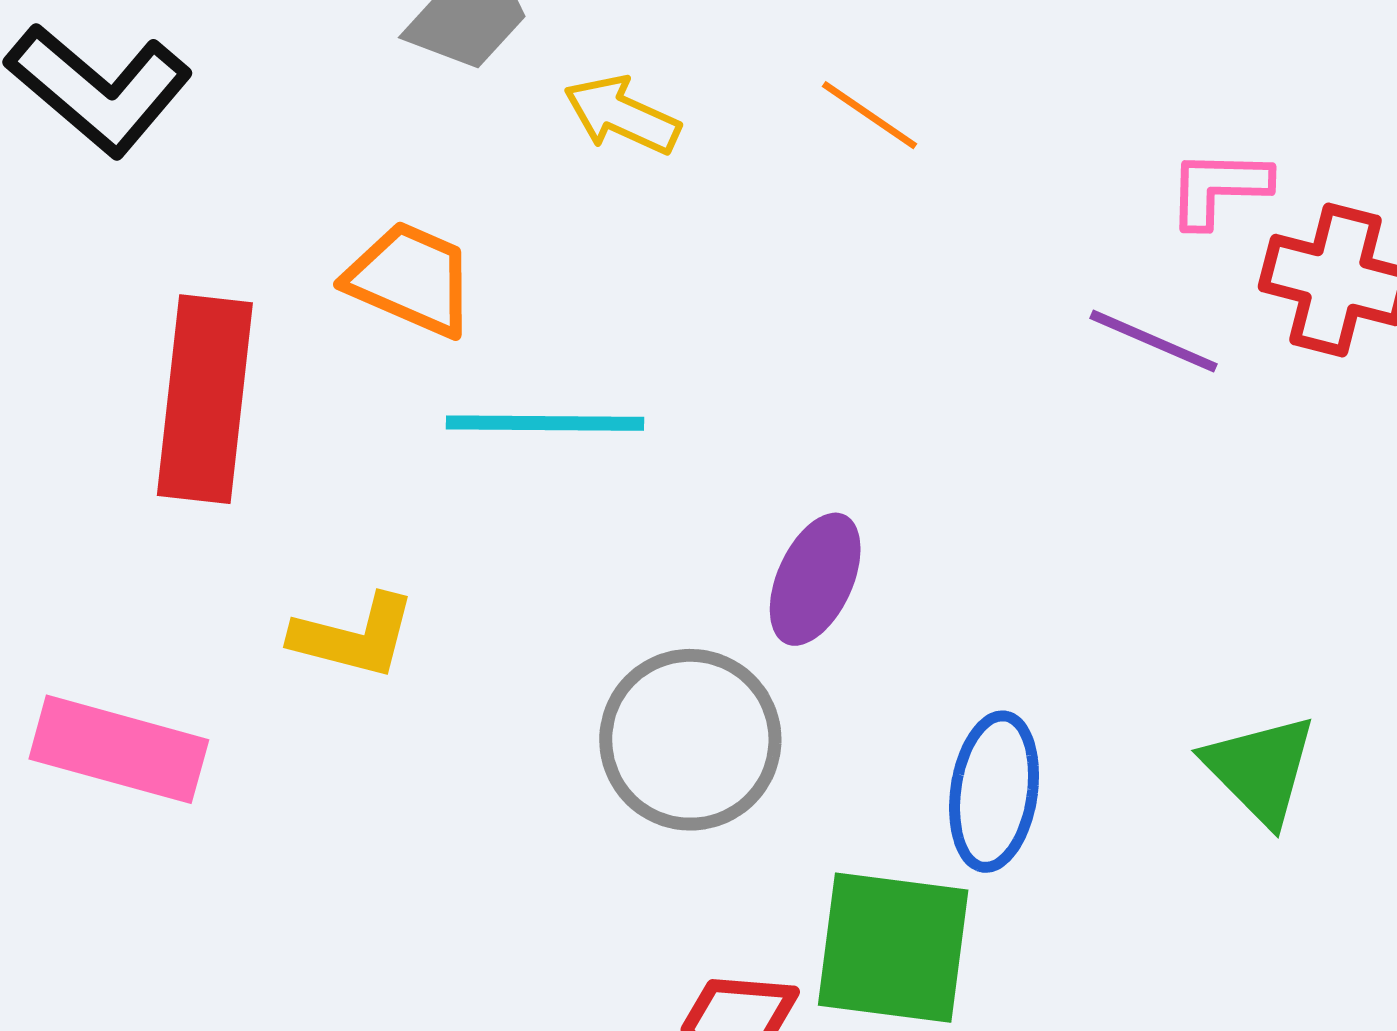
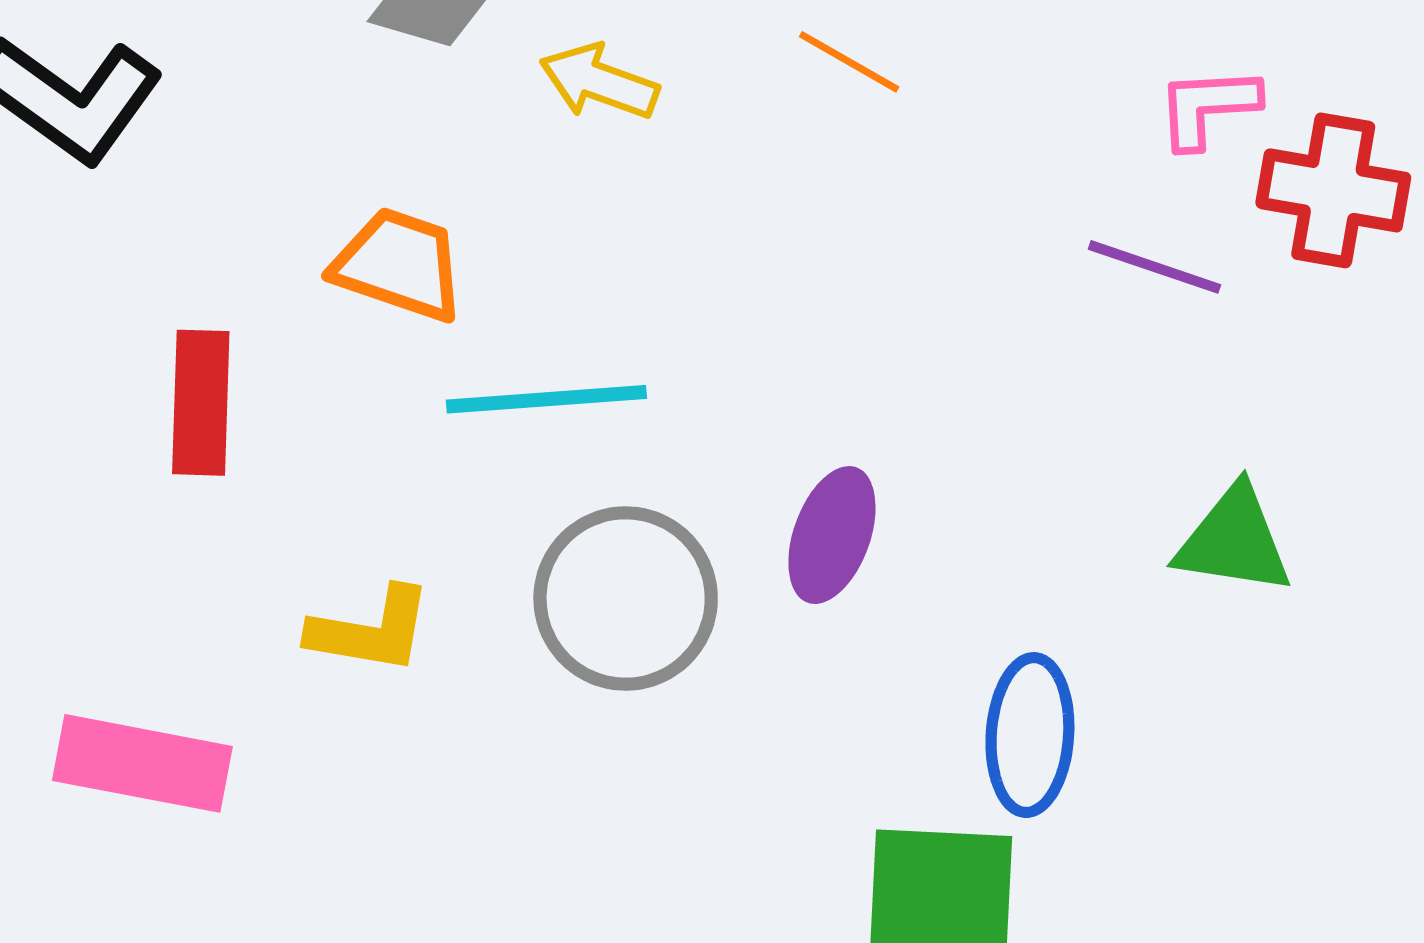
red rectangle: (205, 399) -> (201, 403), size x0.7
gray circle: (690, 740) -> (626, 598), moved
green triangle: (1260, 769) -> (1234, 540), moved, turned -32

